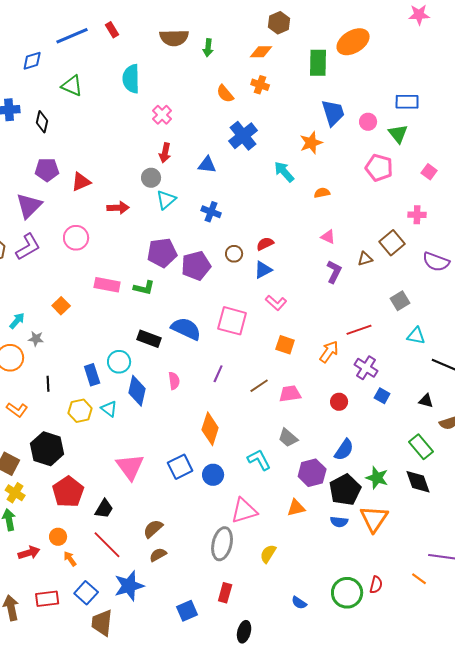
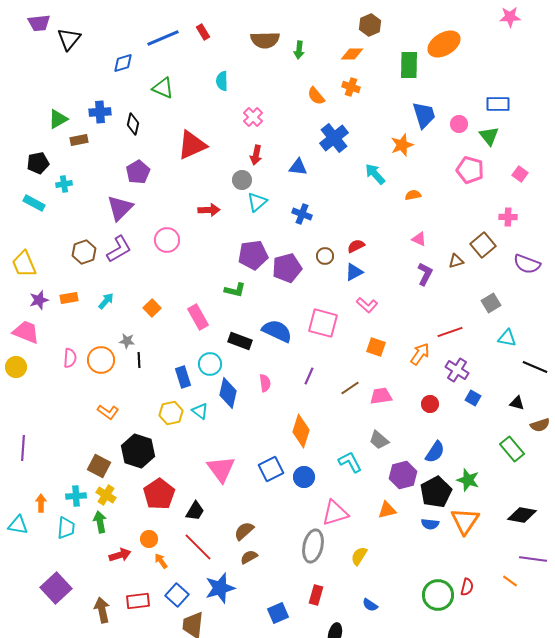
cyan semicircle: (131, 79) -> (222, 81), size x0.7
purple pentagon: (47, 170) -> (138, 172), turned -30
red triangle: (81, 182) -> (192, 145), moved, size x1.5
pink rectangle: (107, 285) -> (198, 317), moved, turned 50
cyan arrow: (17, 321) -> (106, 301), moved
black line: (48, 384) -> (139, 360), moved
black diamond: (418, 482) -> (522, 515), moved, turned -60
blue semicircle: (299, 603) -> (370, 605), moved

